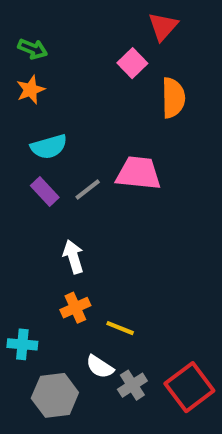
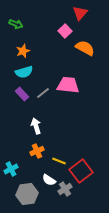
orange star: (31, 90) -> (23, 51), moved
orange semicircle: (173, 98) -> (85, 48), turned -60
cyan cross: (22, 344) -> (11, 169), turned -32
red square: (189, 387) -> (81, 171), moved

